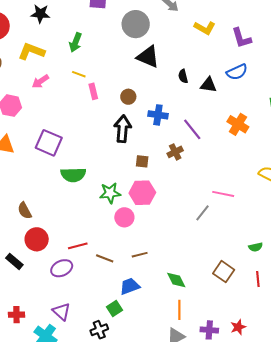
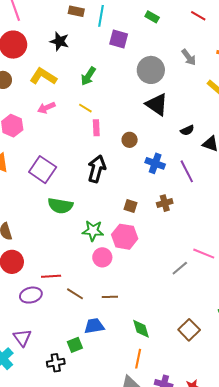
black semicircle: (183, 76) -> (187, 130), turned -112
black arrow: (123, 129) -> (97, 169), moved
purple line: (192, 129) -> (187, 171), moved

